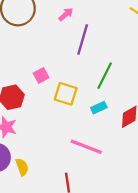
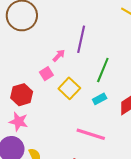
pink arrow: (66, 14) -> (59, 56), moved
yellow square: (66, 94) -> (69, 88), turned 30

